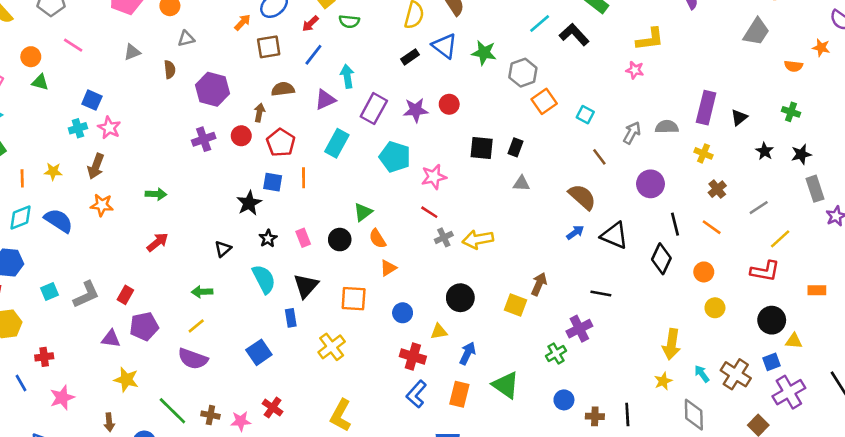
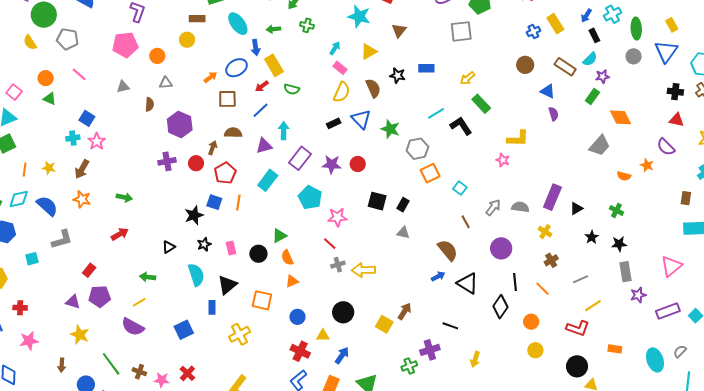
gray L-shape: (86, 295) -> (62, 239), moved
yellow arrow: (671, 344) -> (475, 359), moved, size x0.7

